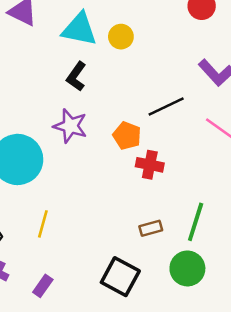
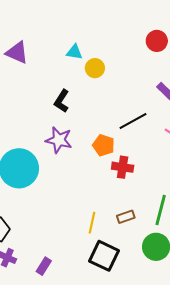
cyan triangle: (79, 29) -> (74, 52), moved, size x0.6
yellow line: (43, 224) -> (92, 223), moved

